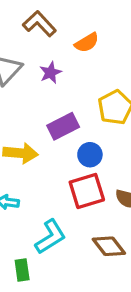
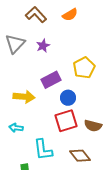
orange semicircle: (87, 43) -> (70, 15), moved
cyan L-shape: (50, 237) -> (43, 150), turned 115

